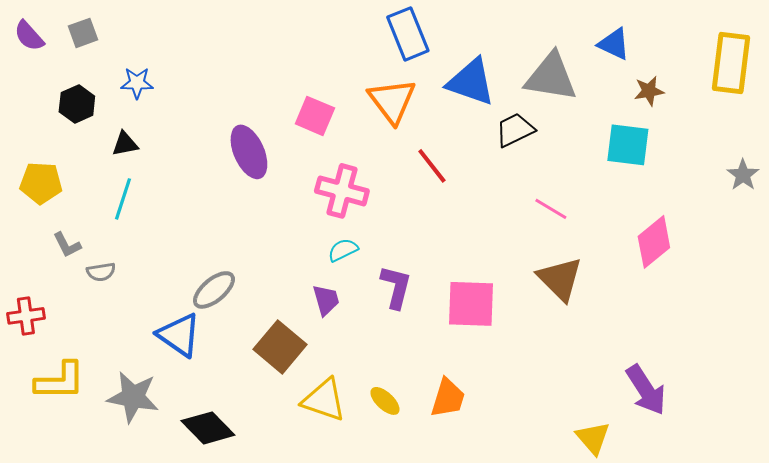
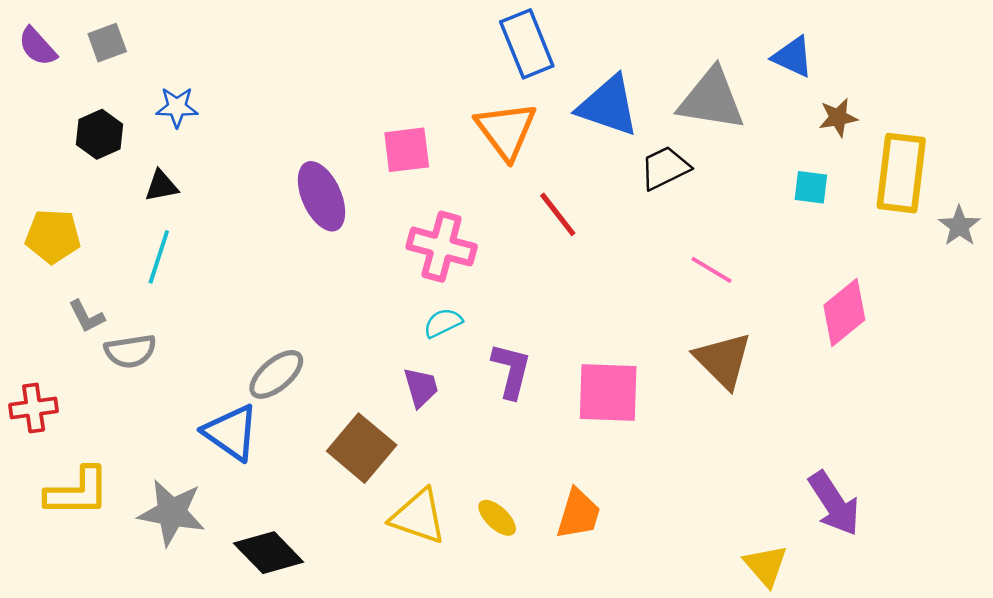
yellow rectangle: (731, 63) -> (901, 173), moved
pink square: (315, 116) -> (407, 150), turned -30
cyan square: (628, 145) -> (811, 187), size x0.6
gray semicircle: (101, 272) -> (130, 351), size x1.4

